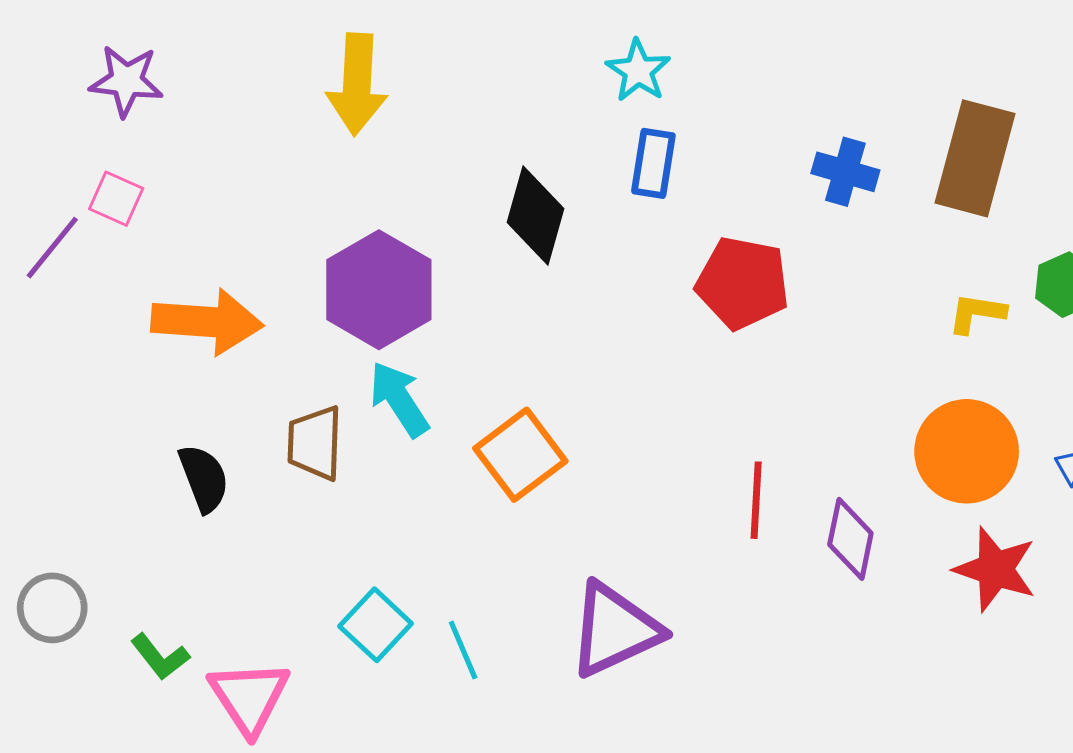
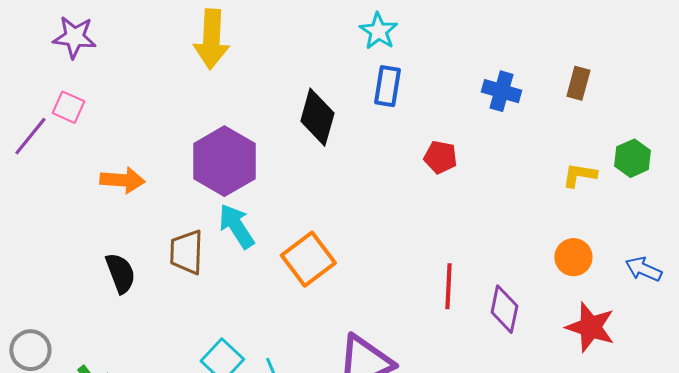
brown rectangle: (975, 158) -> (578, 83), size x0.5
red pentagon: (743, 283) -> (440, 157), size x0.6
orange arrow: (207, 322) -> (122, 180), size x0.7
orange circle: (967, 451) -> (573, 257), size x0.6

